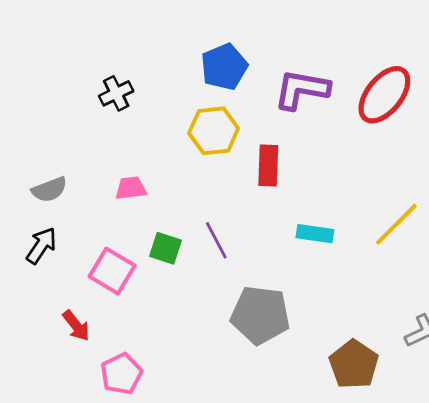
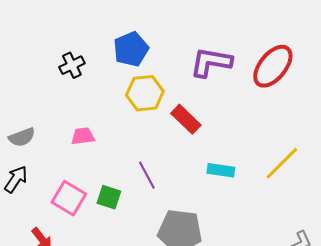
blue pentagon: (224, 67) -> (131, 49), moved
red rectangle: (268, 166) -> (186, 119), turned -48
green square: (166, 248) -> (109, 197), moved

